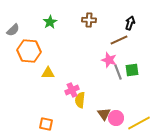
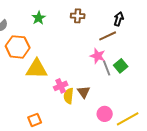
green square: (132, 70) -> (121, 66), turned -32
yellow triangle: (48, 73) -> (37, 69), size x1.6
brown triangle: (104, 114) -> (84, 92), moved
orange square: (46, 124) -> (35, 120), turned -32

